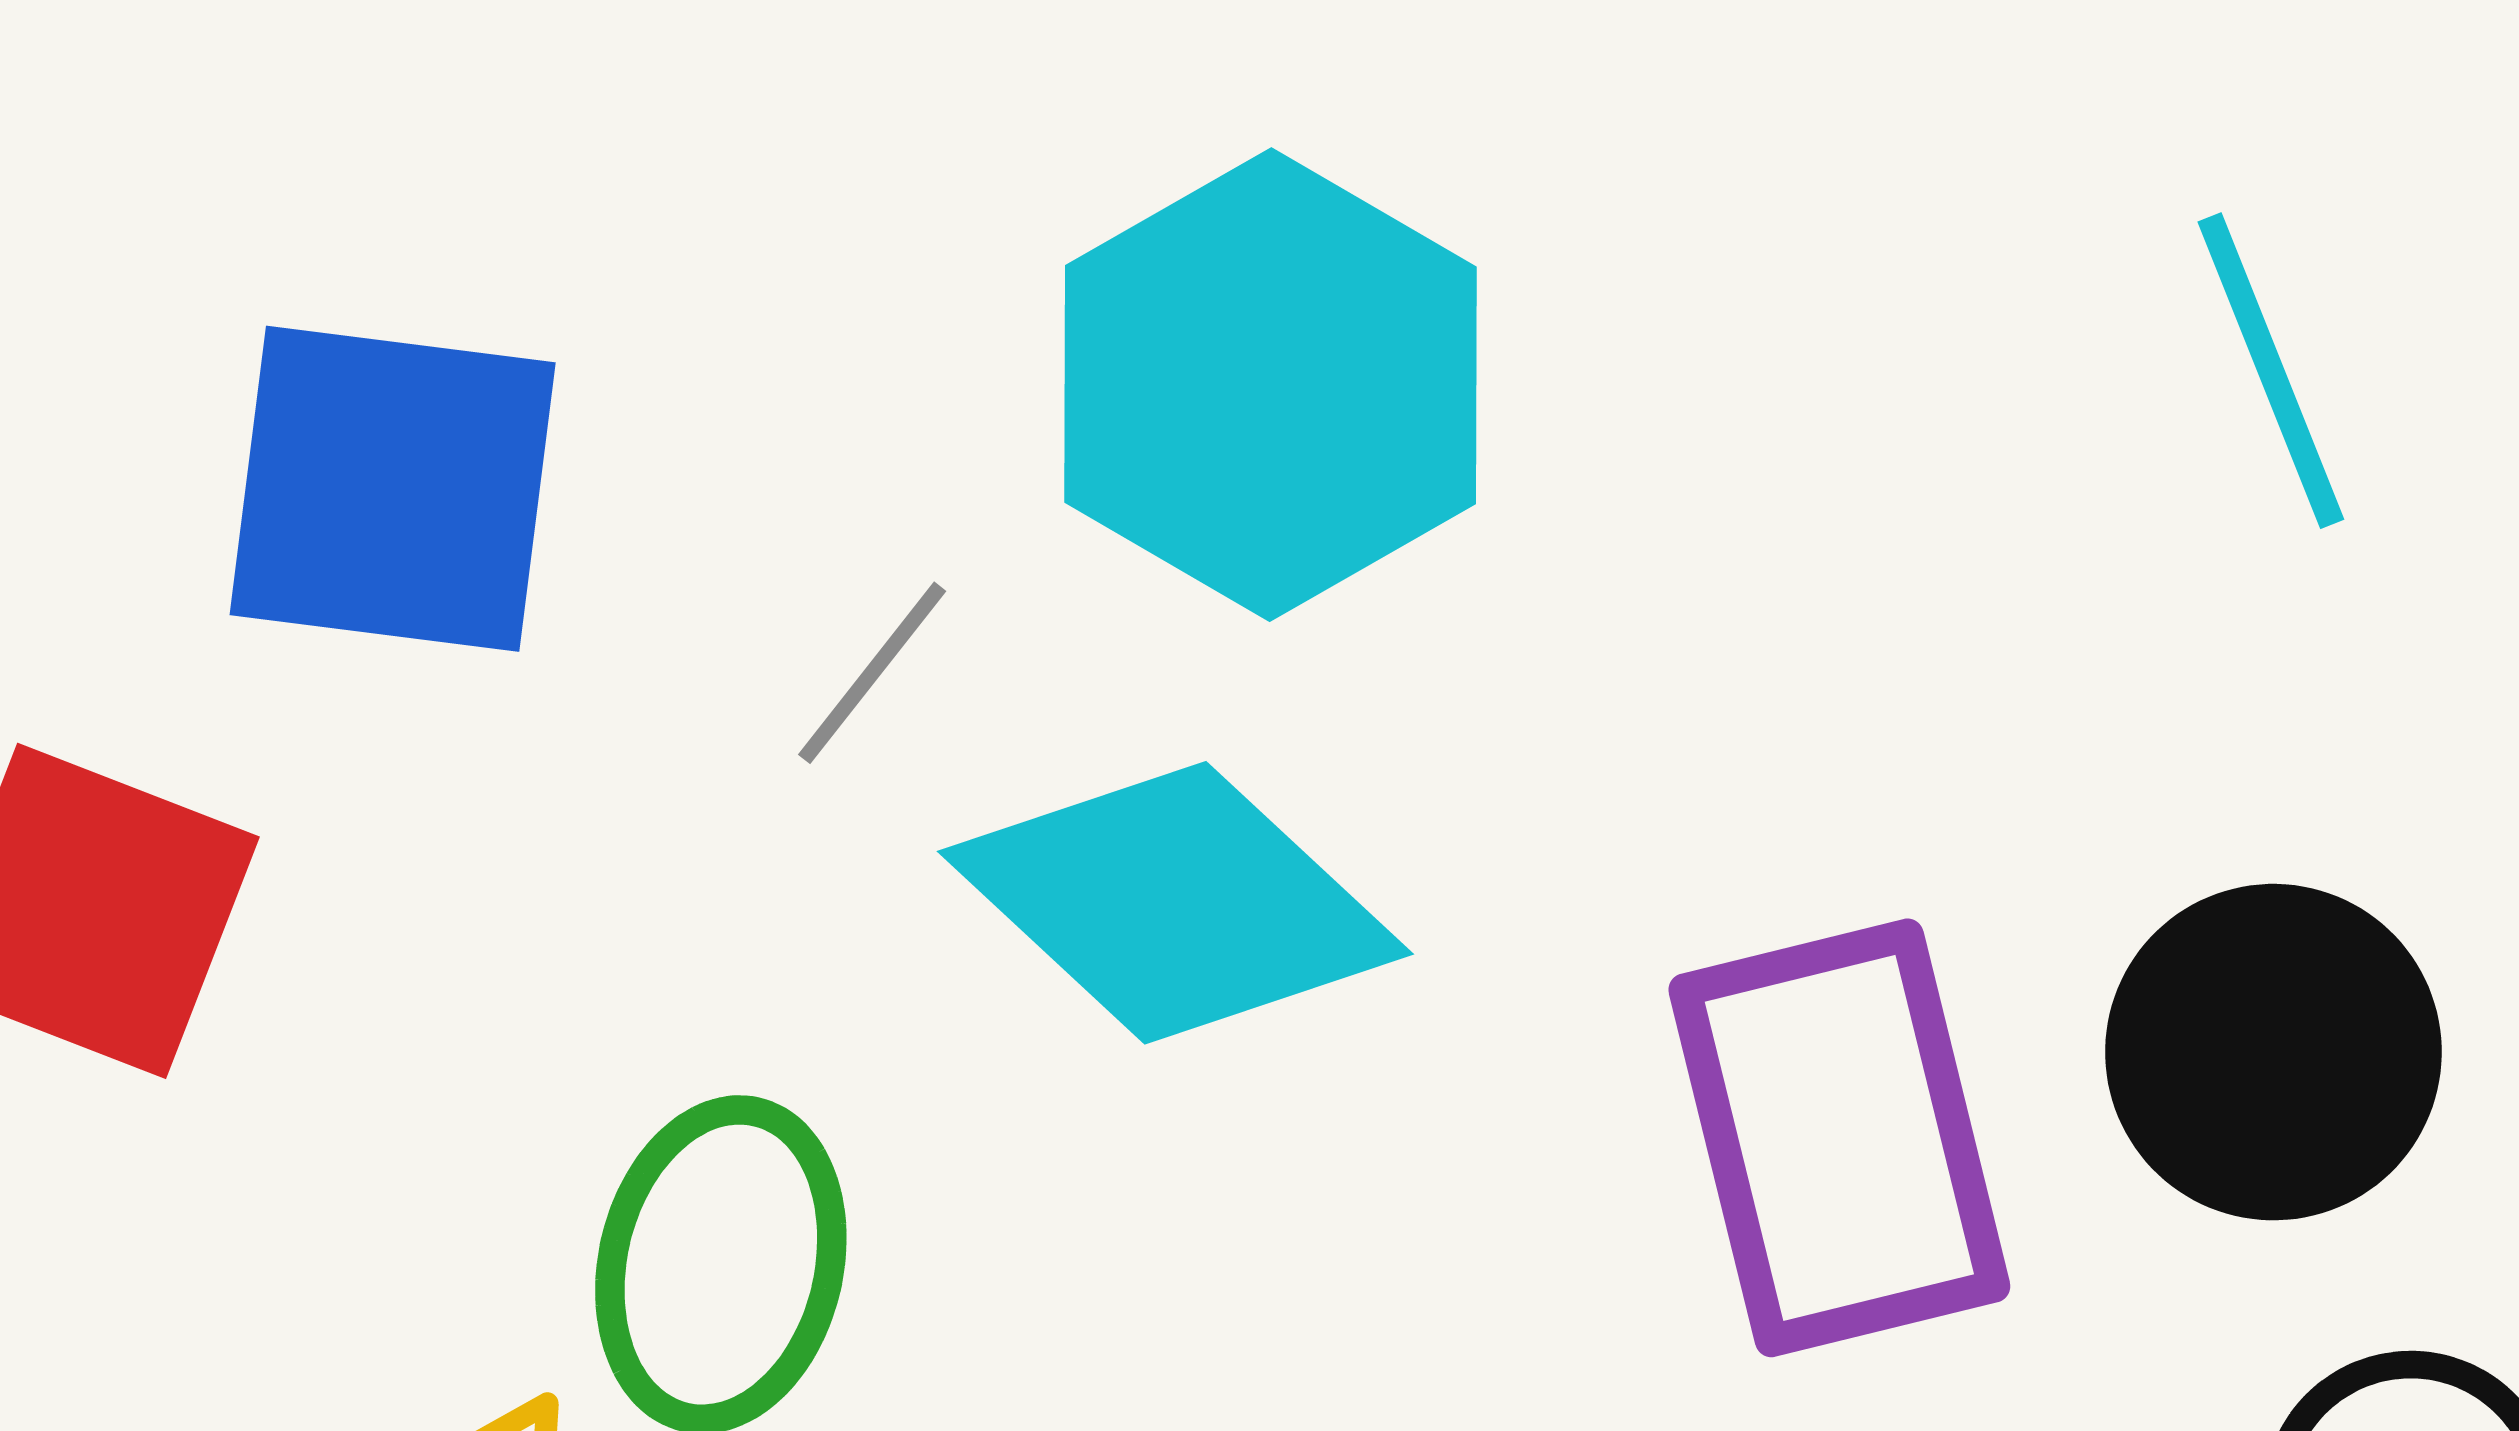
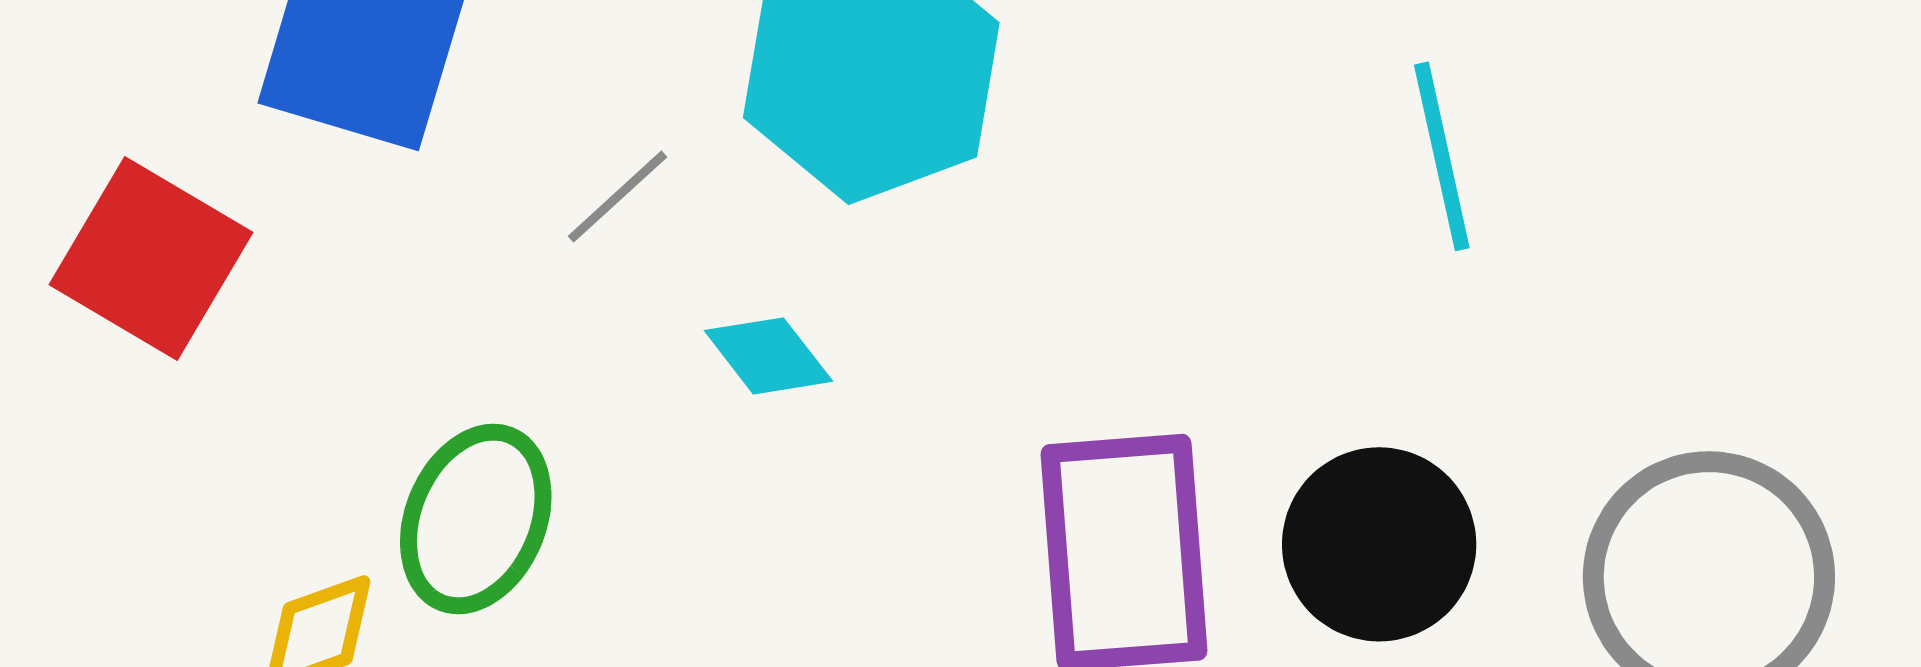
cyan diamond: (1175, 903) -> (768, 356), size x0.5

